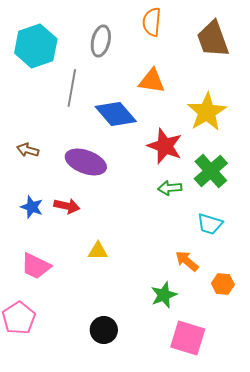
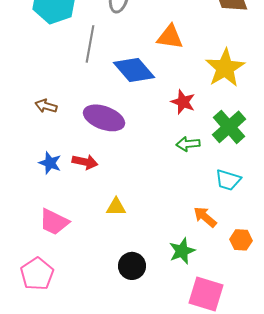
red star: (165, 146) -> (183, 102), size x0.7
black circle: (104, 330) -> (132, 266), moved

